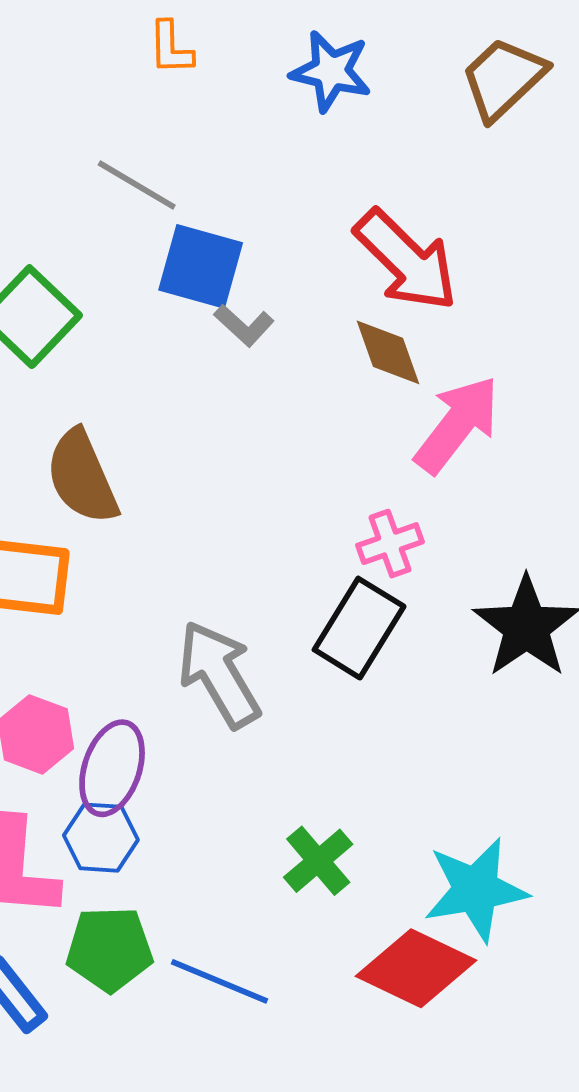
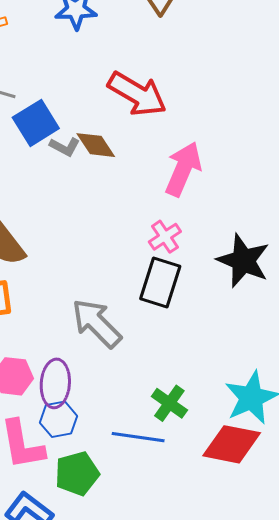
blue square: (201, 266) -> (36, 123), turned -33
brown diamond: (388, 352) -> (96, 145), moved
blue line: (219, 981) -> (138, 437), moved

